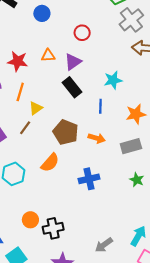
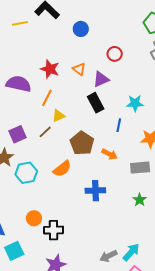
orange triangle: (48, 56) -> (79, 69), turned 32
gray arrow: (104, 245) -> (108, 256), moved

